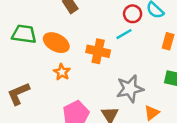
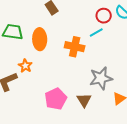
orange ellipse: (56, 43) -> (40, 39), turned 60
orange star: (62, 72) -> (25, 66), moved

